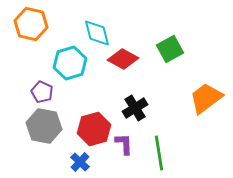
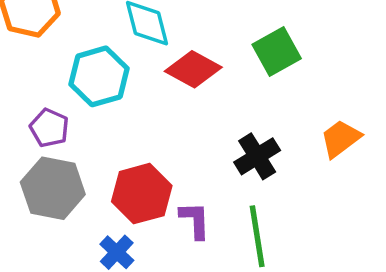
orange trapezoid: (206, 98) -> (341, 139), size x0.7
black cross: (135, 108) -> (257, 156), moved

